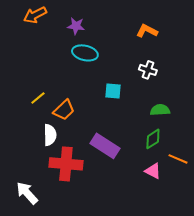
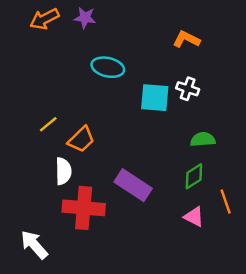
purple star: (76, 26) -> (85, 18), moved
cyan square: (113, 91) -> (155, 98), moved, size x1.4
orange line: (178, 159) -> (226, 202), turned 48

